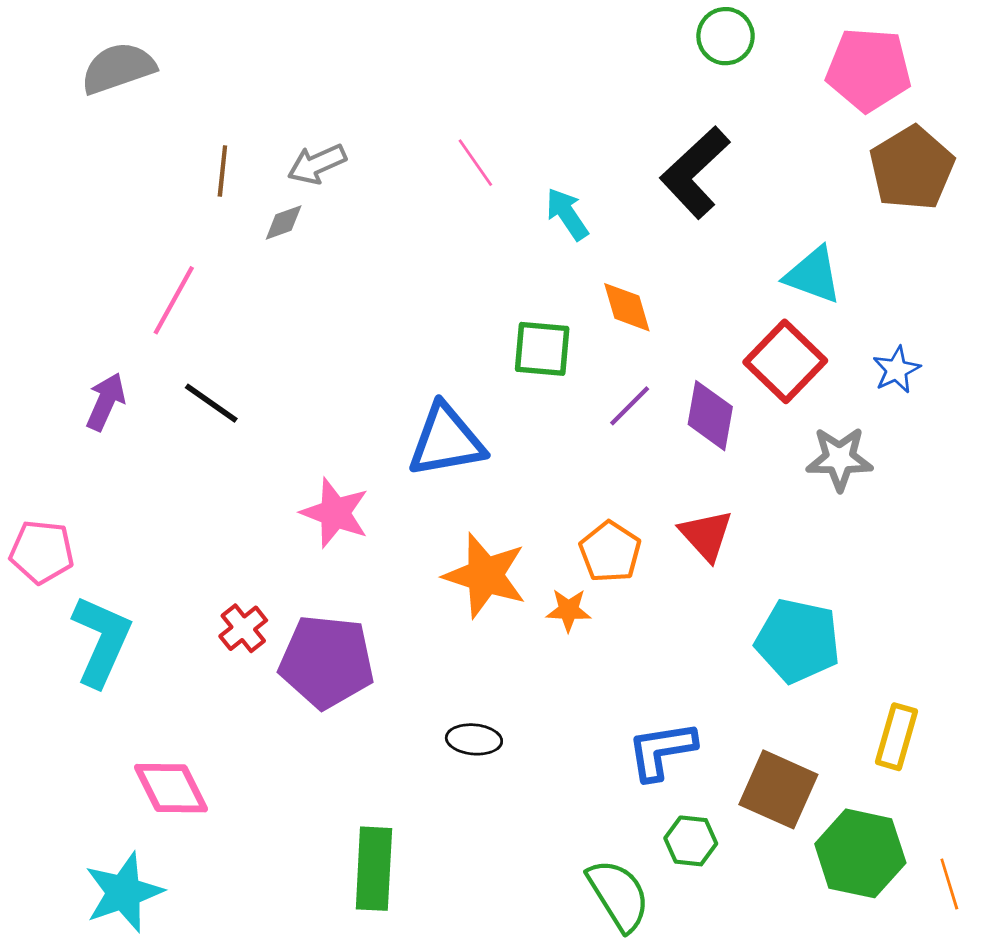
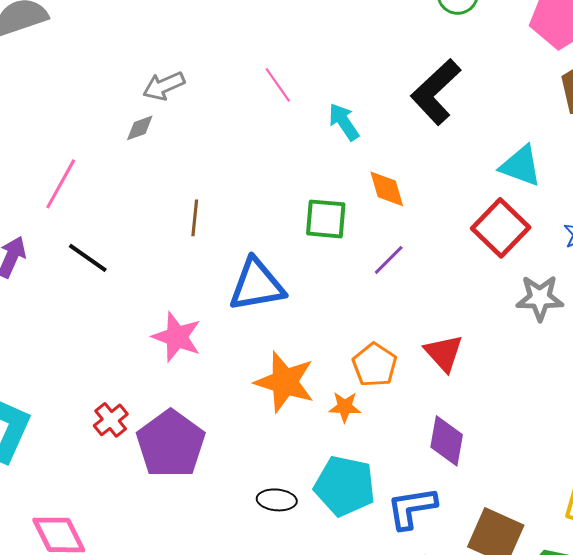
brown line: (222, 171) -> (195, 218), moved
purple diamond: (710, 416) -> (447, 441), moved
cyan pentagon: (798, 641) -> (345, 486), moved
purple pentagon: (327, 662) -> (171, 444), turned 30

